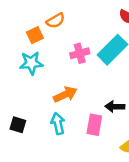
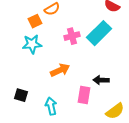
cyan arrow: (58, 124) -> (51, 106), moved

